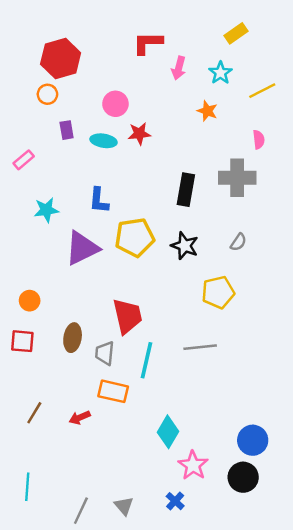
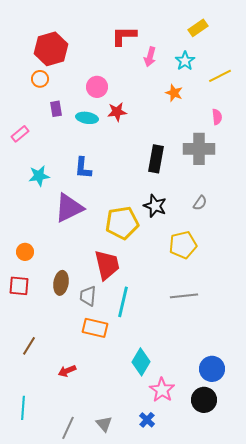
yellow pentagon: (135, 237) -> (122, 223), moved
gray line: (200, 347) -> (184, 296), moved
red arrow: (80, 418) -> (67, 371), moved

